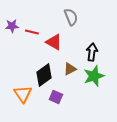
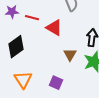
brown triangle: (70, 69) -> (70, 55), turned -32
black diamond: (44, 75) -> (16, 47), moved

